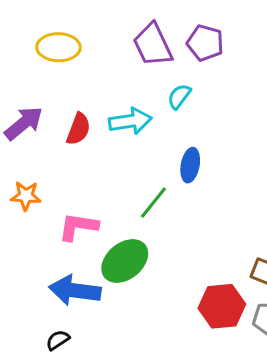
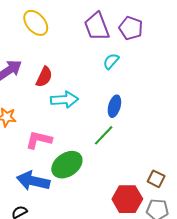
yellow ellipse: (58, 47) -> (36, 23), turned 44
cyan arrow: (130, 121) -> (64, 100), moved
green line: (153, 203) -> (104, 135), moved

